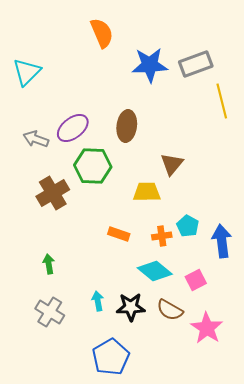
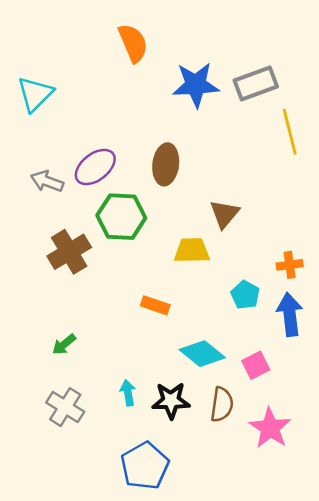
orange cross: (162, 236) -> (290, 265), moved
green arrow: (49, 264) -> (64, 344), turned -120
brown semicircle: (170, 310) -> (222, 404), turned -112

